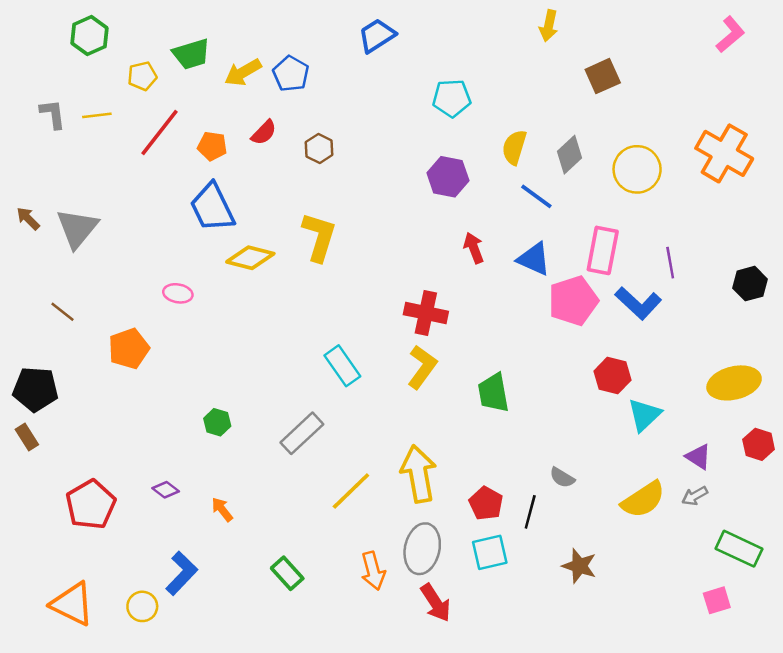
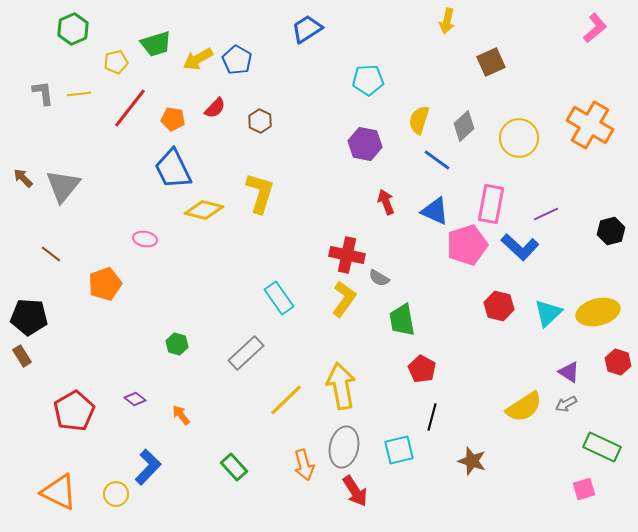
purple line: (670, 263) -> (546, 214), turned 75
cyan triangle: (644, 415) -> (548, 313), moved
gray semicircle: (562, 478) -> (379, 278), moved
red pentagon: (486, 503) -> (422, 369), moved

